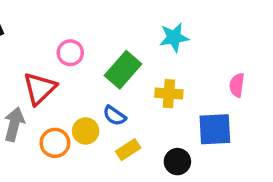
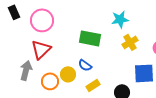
pink circle: (70, 53) -> (42, 20), moved, size x1.5
green rectangle: (123, 70) -> (90, 38), turned 60
yellow cross: (169, 94) -> (130, 42), moved, turned -35

